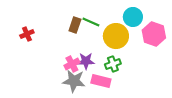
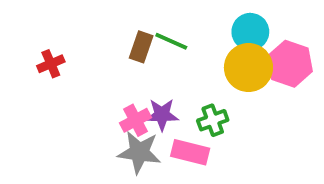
yellow circle: (116, 36) -> (248, 68), moved

